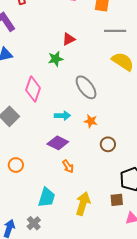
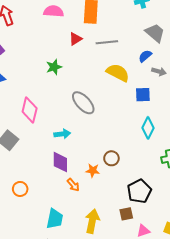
red triangle: (69, 39) -> (75, 39), moved
green star: (56, 59) -> (54, 67), moved
orange star: (91, 121) -> (93, 171), moved
purple diamond: (58, 143) -> (60, 162), turned 70

